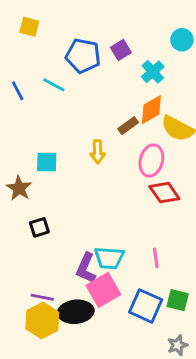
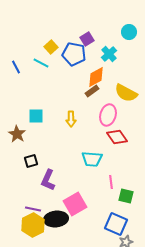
yellow square: (29, 27) -> (51, 47), moved, turned 32
blue pentagon: (83, 56) -> (74, 54), moved
orange diamond: (151, 110) -> (96, 77), moved
yellow arrow: (98, 152) -> (71, 119), moved
cyan trapezoid: (109, 258) -> (92, 159), moved
purple L-shape: (86, 268) -> (48, 180), moved
green square: (178, 300) -> (126, 196), moved
blue square: (146, 306) -> (116, 224), moved

